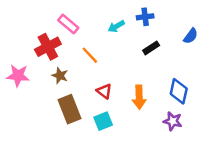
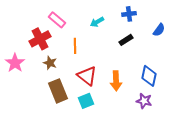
blue cross: (145, 17) -> (129, 14), moved
orange line: (90, 55) -> (75, 46), turned 42
pink star: (18, 76) -> (15, 63), turned 30
red triangle: (104, 91) -> (87, 76), size x1.5

